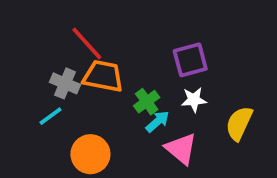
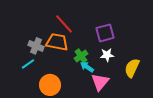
red line: (87, 44) -> (64, 24), moved
cyan arrow: (158, 122) -> (87, 67), turned -104
pink triangle: (181, 149) -> (100, 82), turned 30

